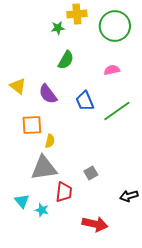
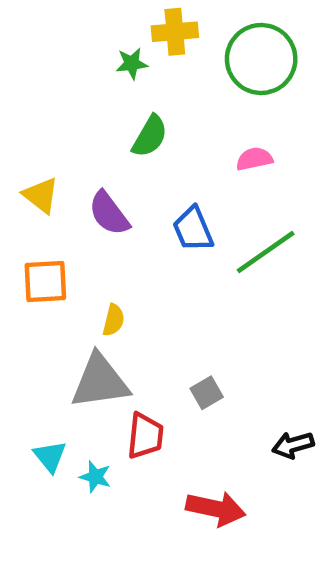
orange square: (32, 125) -> (45, 282), moved

